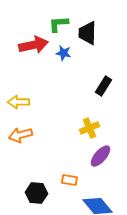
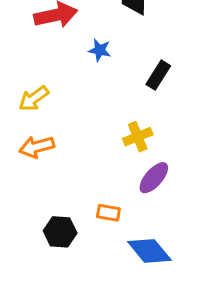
blue star: (63, 53) -> (100, 50), moved
yellow arrow: (18, 102) -> (34, 99), turned -35

